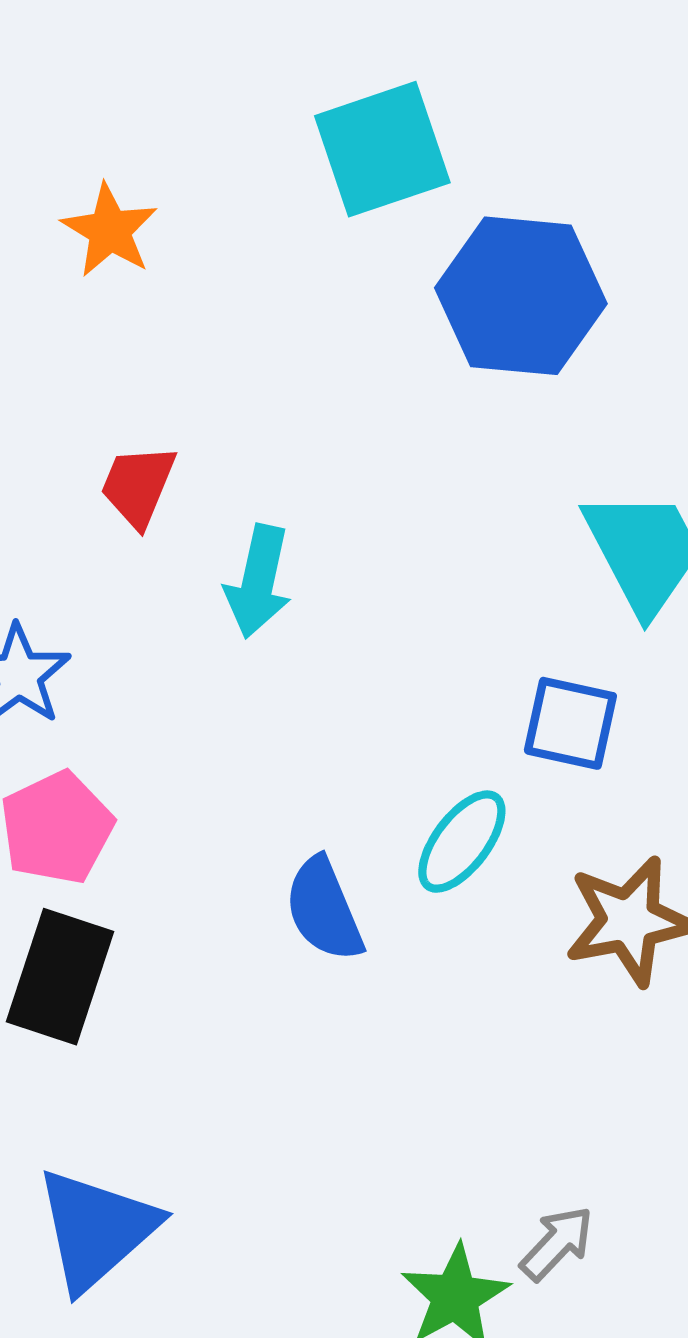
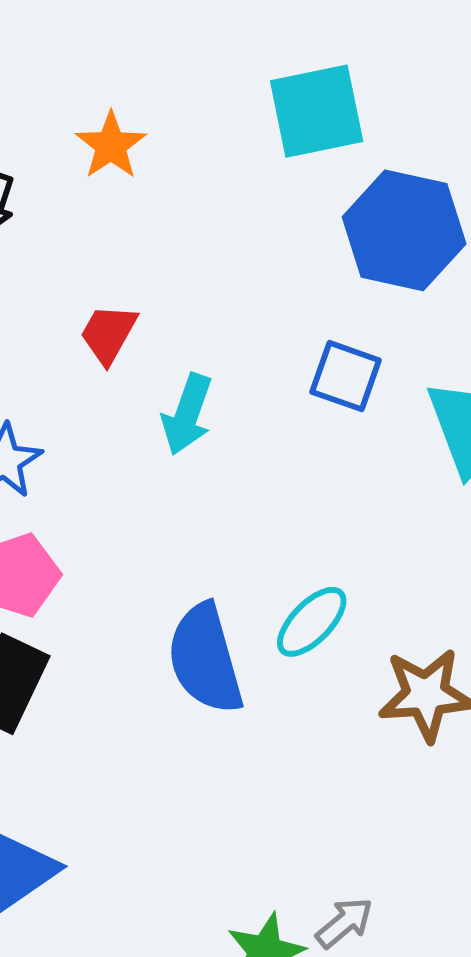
blue square: (570, 723) -> (346, 376), moved
blue semicircle: (324, 909) -> (205, 659), size x1.4

